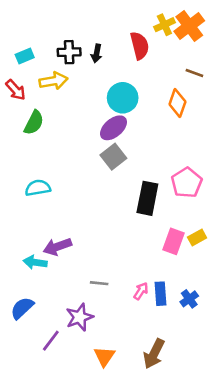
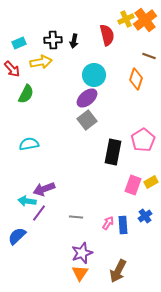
blue cross: (189, 299) -> (145, 216), moved
purple star: (80, 317) -> (82, 253), moved
purple line: (51, 341) -> (39, 213), moved

